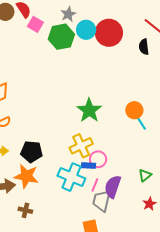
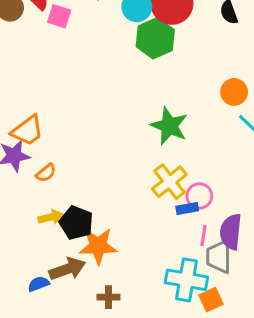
green hexagon: (61, 37) -> (155, 38), moved
orange circle: (134, 110) -> (234, 92), moved
black pentagon: (31, 152) -> (76, 223), moved, turned 30
cyan cross: (71, 177) -> (186, 280), moved

